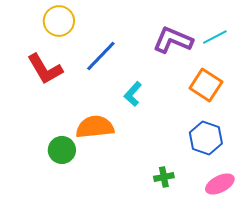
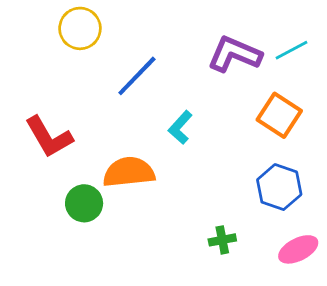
red L-shape: (45, 69) -> (49, 137), moved

